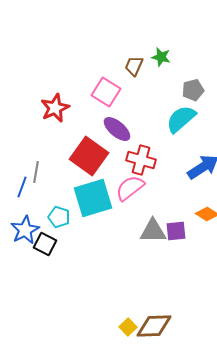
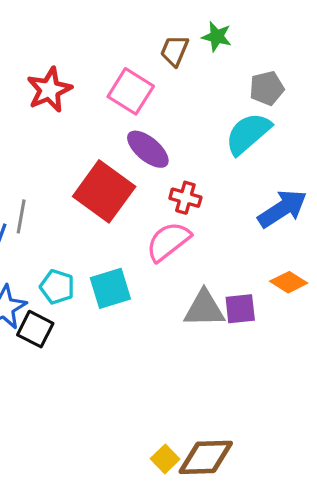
red star: (55, 108) -> (49, 90), moved
red cross: (141, 160) -> (185, 198), size x0.7
cyan square: (93, 198) -> (110, 288), moved, size x0.7

